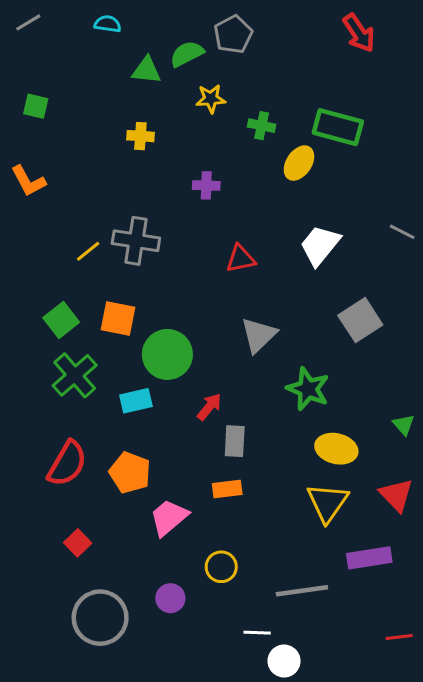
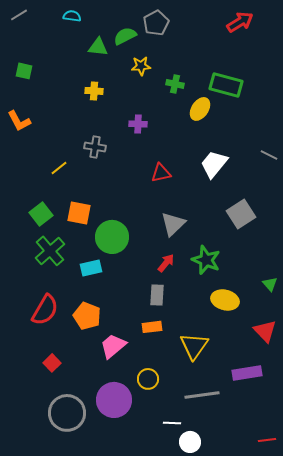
red arrow: (359, 33) -> (240, 22), turned -88
gray cross: (136, 241) -> (95, 147), moved, size x0.7
red arrow: (209, 407) -> (166, 263), moved
yellow triangle: (327, 502) -> (194, 346), moved
purple circle: (170, 598) -> (114, 400), size x1.8
red line: (399, 637) -> (267, 440), moved

